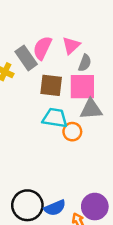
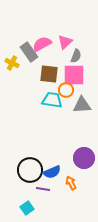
pink semicircle: (42, 48) -> (42, 44), turned 36
gray triangle: (91, 109) -> (82, 105), moved
orange circle: (72, 132) -> (66, 90), moved
purple circle: (95, 207) -> (84, 158), moved

